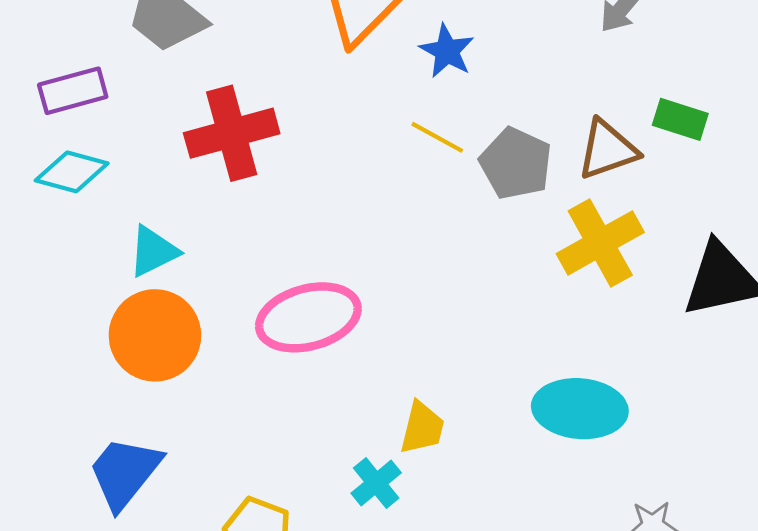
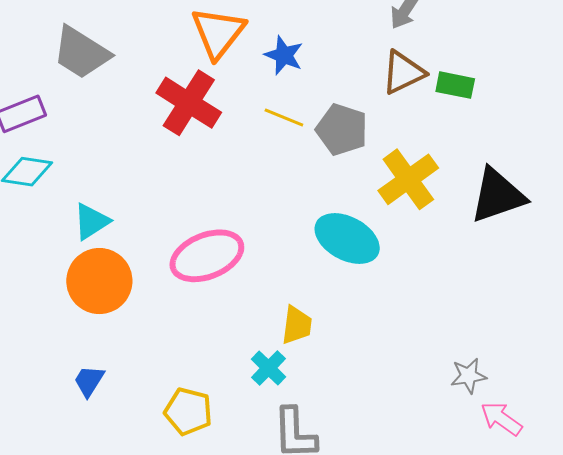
red cross: (232, 133) -> (189, 103), moved, turned -36
brown triangle: (607, 150) -> (403, 72), moved
cyan ellipse: (580, 409) -> (347, 239), moved, turned 30
blue trapezoid: (125, 473) -> (89, 381), size x0.6

